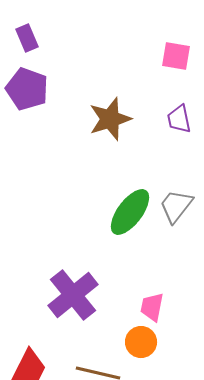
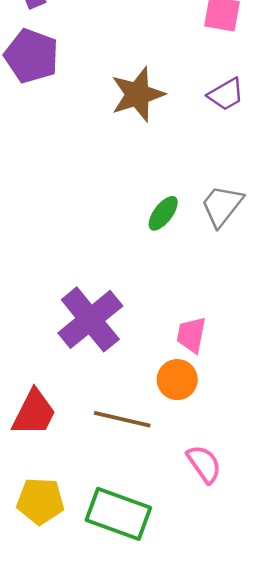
purple trapezoid: (179, 119) -> (226, 94), turned -108
green ellipse: (130, 212) -> (163, 213), size x0.6

